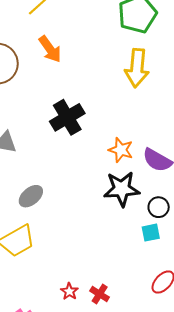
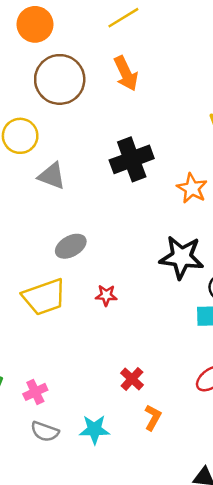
orange star: (121, 150) -> (192, 188), moved
red star: (69, 291) -> (106, 295), moved, turned 30

